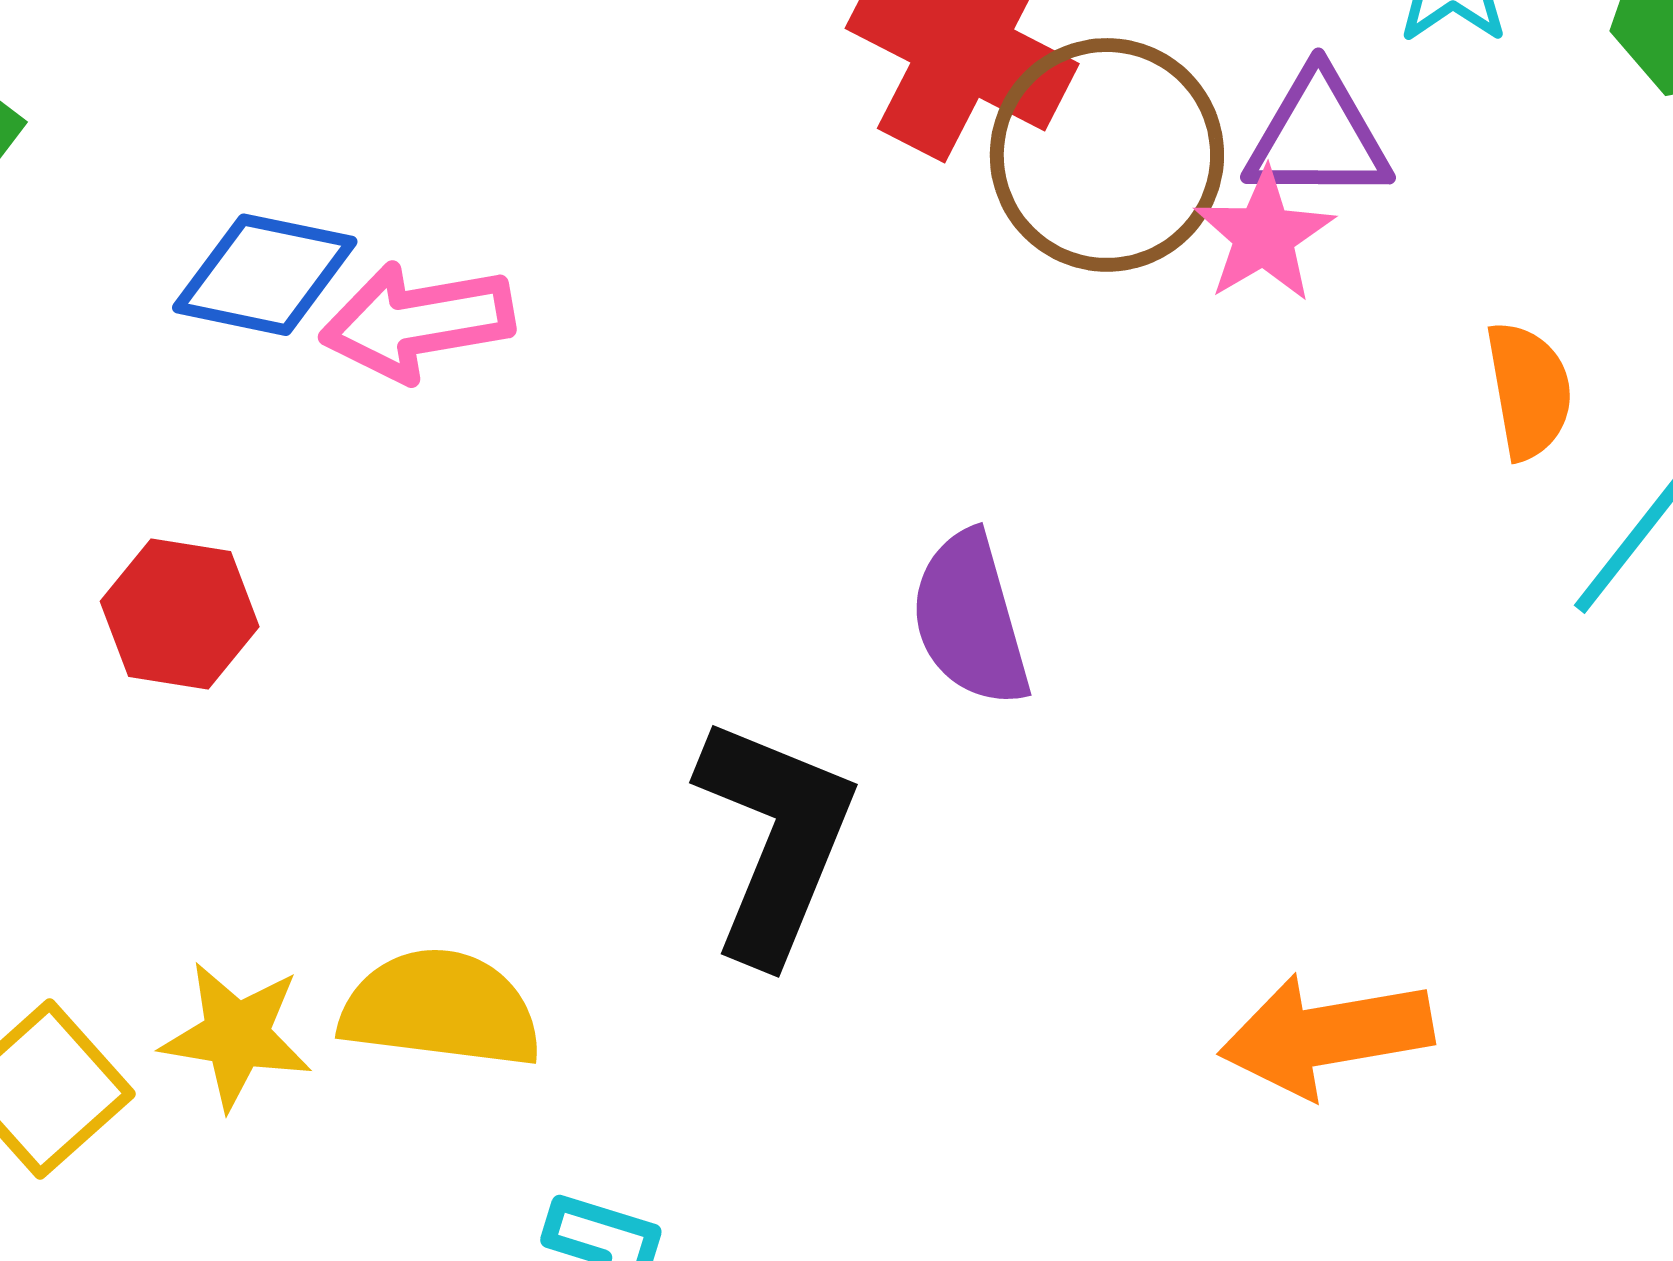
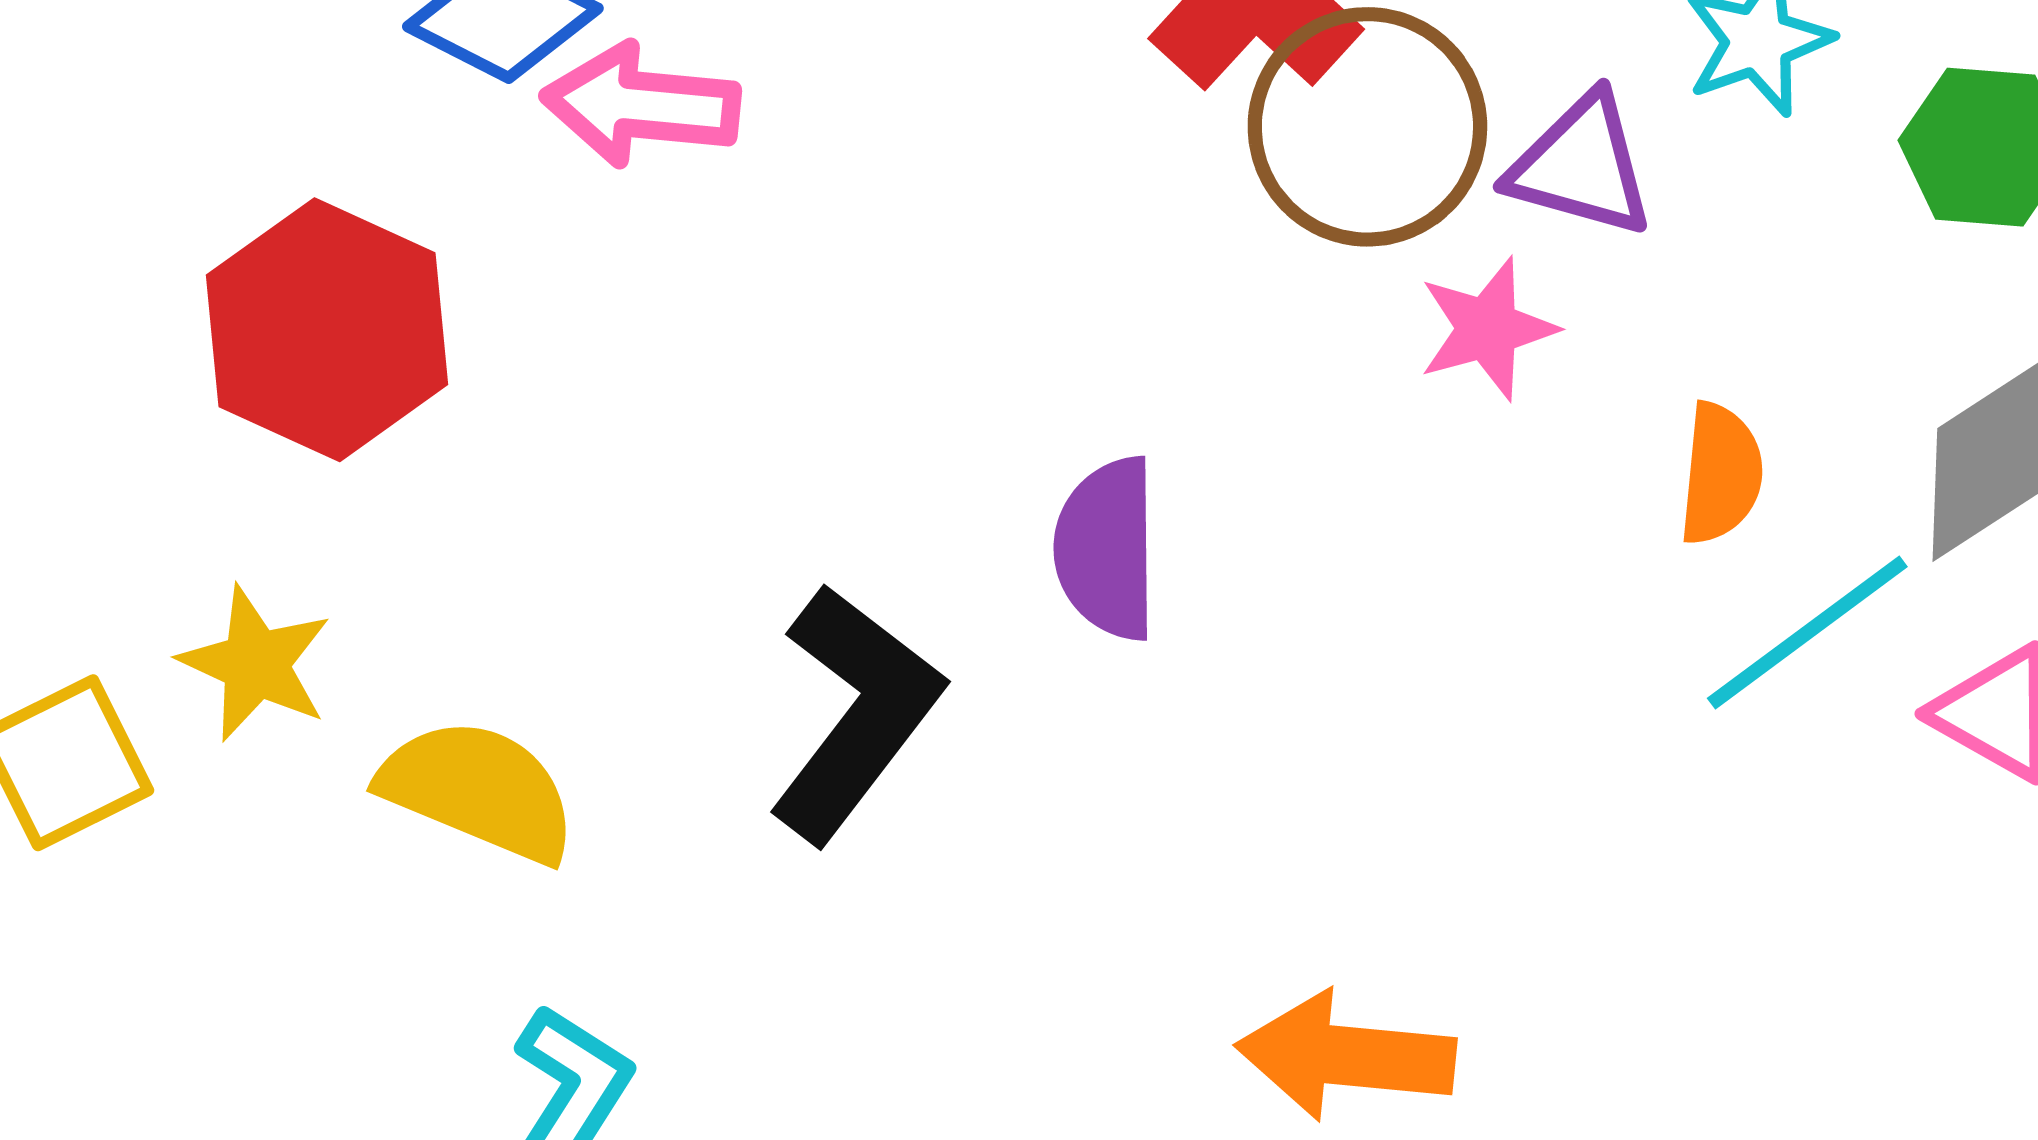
pink star: (1264, 235) -> (1487, 329), moved
red hexagon: (180, 614) -> (327, 330), size x1.6
yellow star: (236, 1035) -> (256, 664), moved

